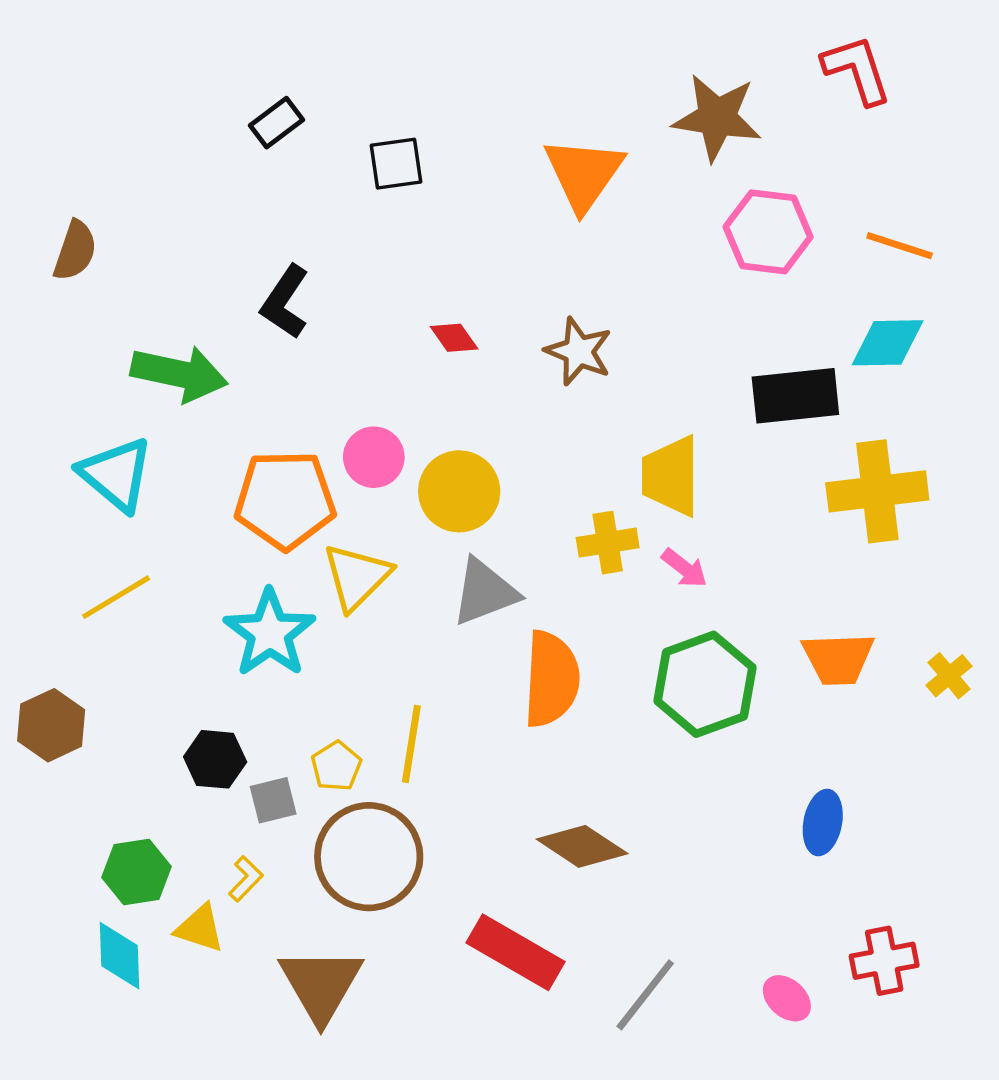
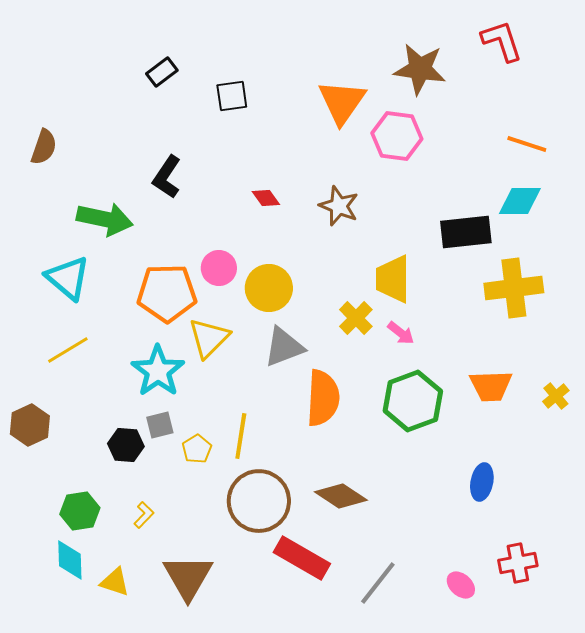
pink hexagon: (768, 232) -> (397, 136), moved
yellow cross: (608, 543) -> (356, 318), turned -36
gray square: (273, 800) -> (160, 425), moved
brown circle: (369, 857) -> (259, 501), moved
yellow triangle: (200, 928) -> (115, 582), moved

